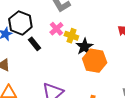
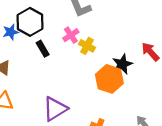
black star: (85, 47) -> (122, 64), moved

